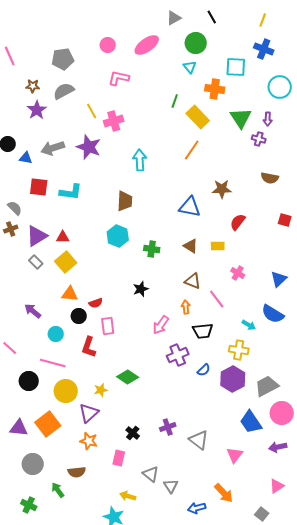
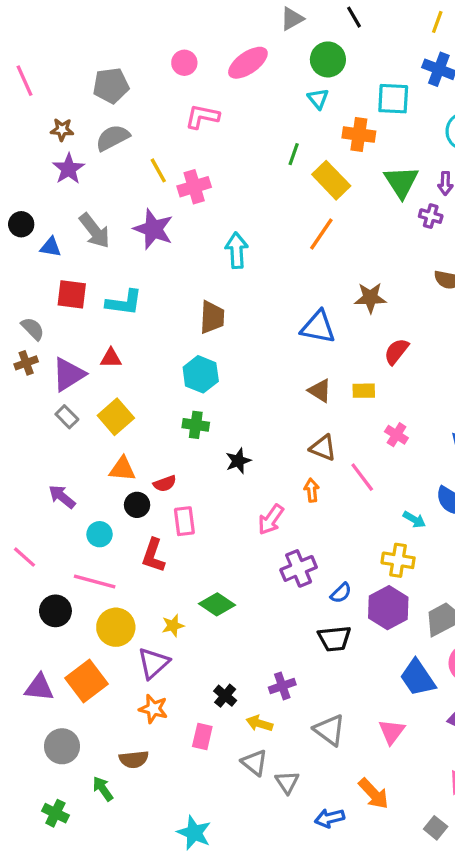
gray arrow: (53, 148) -> (95, 231), turned -110
red triangle: (63, 237) -> (111, 358), moved
green cross: (152, 249) -> (196, 425), moved
black trapezoid: (203, 331) -> (334, 639), moved
gray triangle: (199, 440) -> (330, 730), moved
yellow arrow: (128, 496) -> (259, 723), moved

